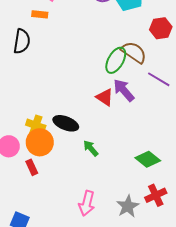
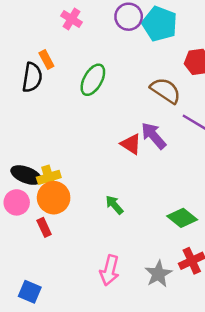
orange rectangle: (40, 14) -> (46, 60), moved, turned 56
green ellipse: (116, 60) -> (93, 80), moved
black ellipse: (66, 123) -> (26, 175), moved
yellow cross: (36, 125) -> (49, 177), turned -36

